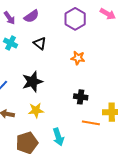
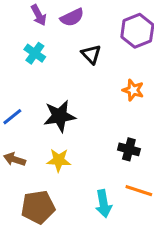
black triangle: (40, 43) -> (91, 54), moved
cyan arrow: (58, 137) -> (104, 204), moved

